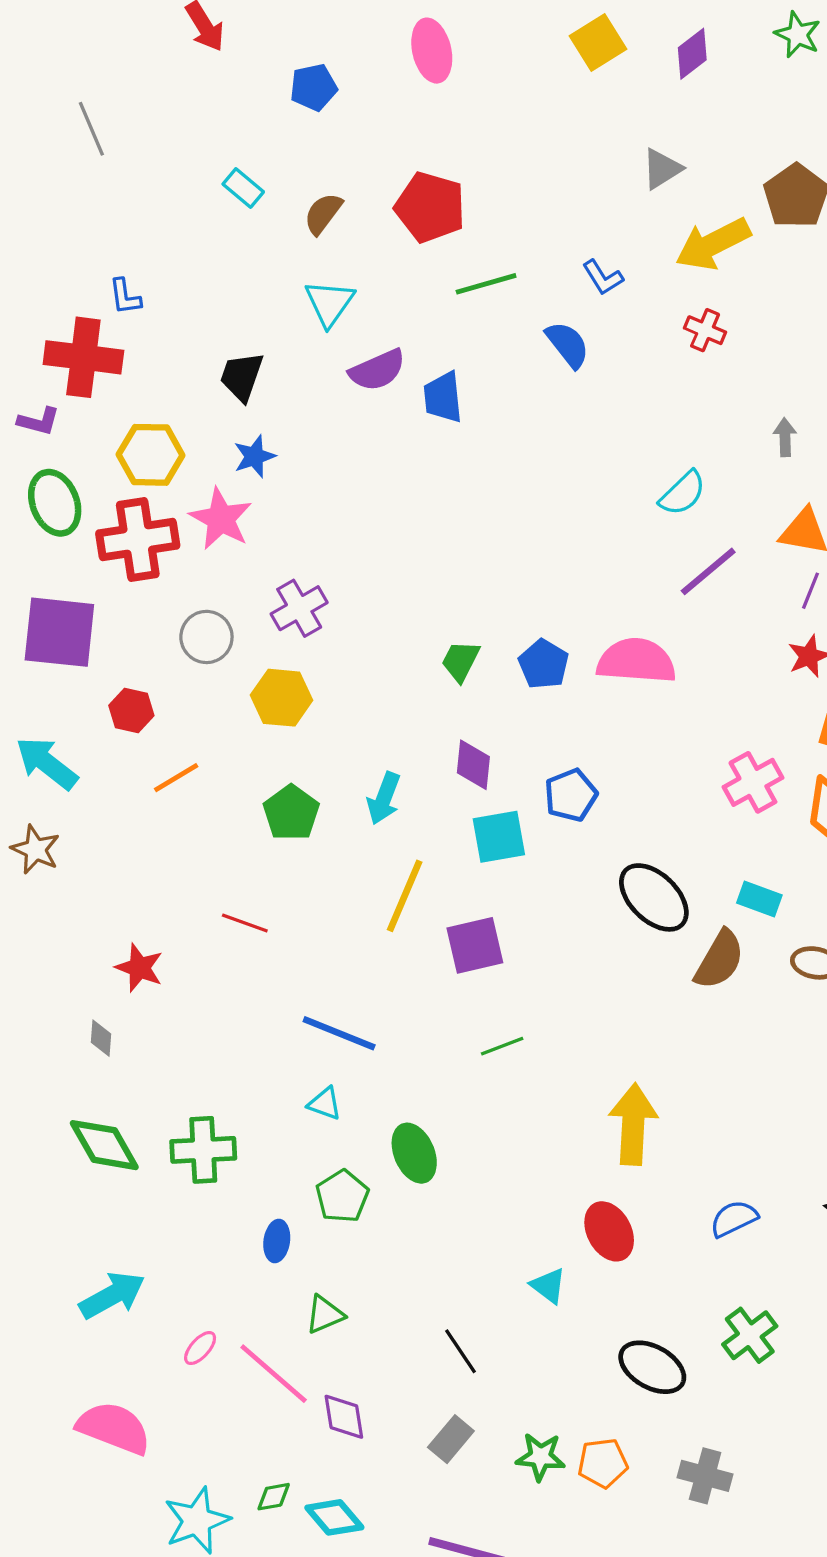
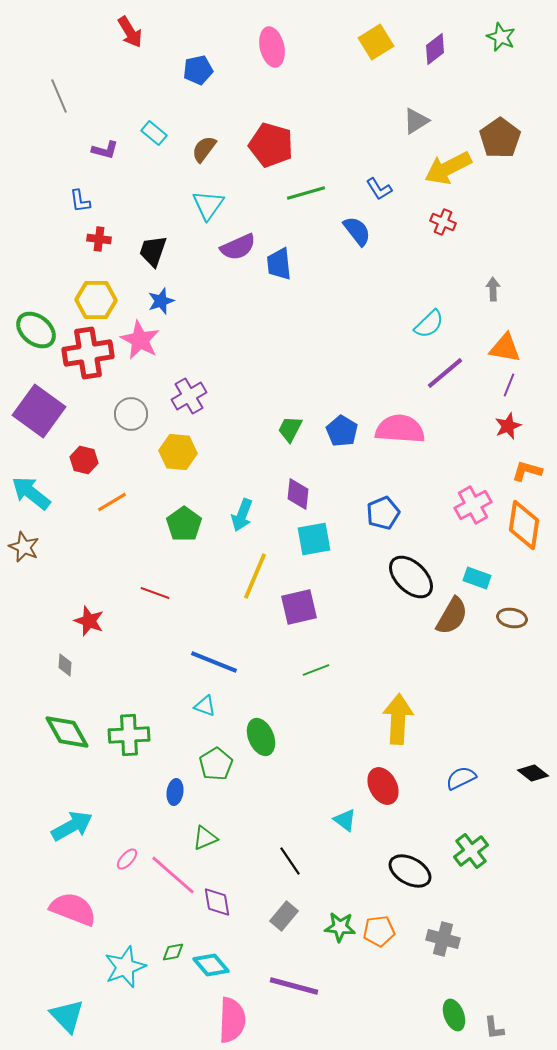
red cross: (83, 357) -> (99, 239), moved, size x0.5
purple L-shape: (39, 421) -> (105, 150), moved
green ellipse: (55, 503) -> (36, 330), turned -30
purple square: (59, 632) -> (39, 411), turned 30
blue pentagon: (571, 795) -> (383, 513), moved

